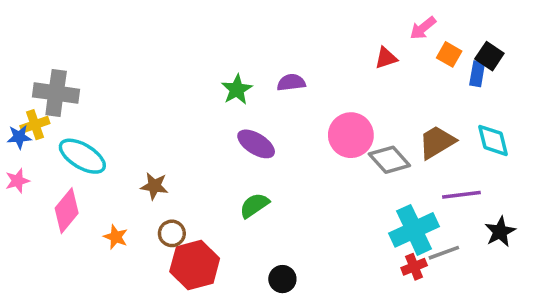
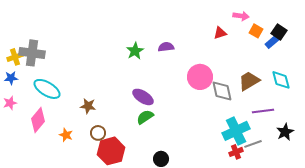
pink arrow: (423, 28) -> (241, 16), turned -133
blue rectangle: (477, 74) -> (272, 42), turned 40
yellow cross: (35, 125) -> (15, 57), moved
purple ellipse: (256, 144) -> (143, 97), moved
gray diamond: (389, 160) -> (222, 91), turned 30

